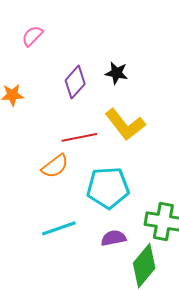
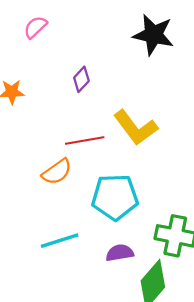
black star: (117, 73) -> (153, 35), moved, size x1.6
purple diamond: (75, 82) -> (81, 79), size x0.7

